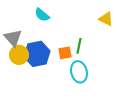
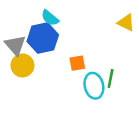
green line: (79, 46) -> (111, 79), moved
blue hexagon: (37, 54) -> (43, 38), moved

